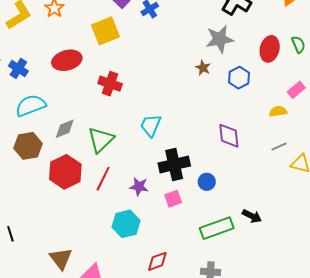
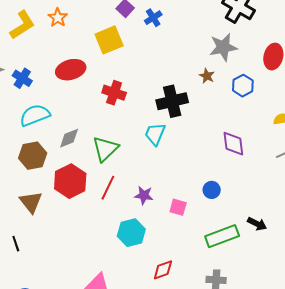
black cross: (174, 164) -> (172, 101), moved
pink square: (173, 199) -> (178, 207), turned 36
brown triangle: (61, 259) -> (31, 202), moved

